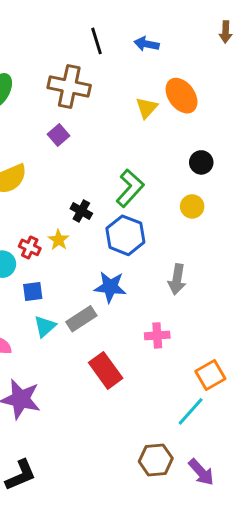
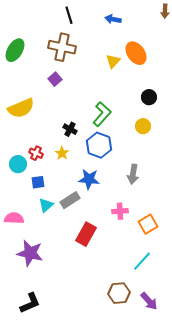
black line: (97, 41) -> (69, 15), moved
yellow star: (59, 240) -> (62, 153), moved
red rectangle: (106, 370) -> (86, 234), turned 65
orange square: (210, 375) -> (148, 224), moved

